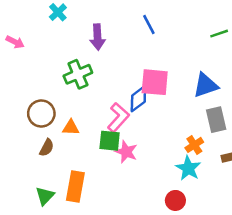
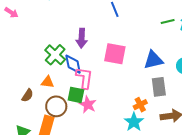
purple arrow: (98, 37) -> (82, 38), moved
green cross: (78, 74) -> (55, 55), moved, turned -30
blue diamond: (138, 99) -> (73, 64), moved, turned -70
brown circle: (41, 113) -> (56, 106), moved
pink L-shape: (118, 117) -> (84, 78), turned -40

